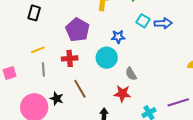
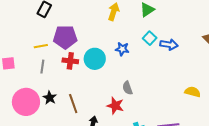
purple pentagon: (77, 30) -> (65, 37), moved, turned 30
cyan circle: (107, 58) -> (95, 59), moved
brown line: (80, 89) -> (73, 104), moved

